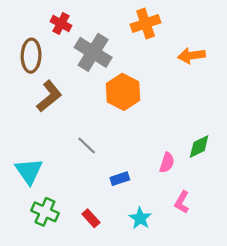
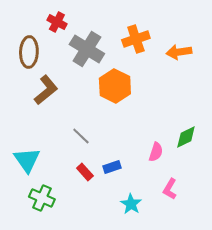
orange cross: (146, 23) -> (136, 39), moved
red rectangle: (91, 218) -> (85, 172), moved

